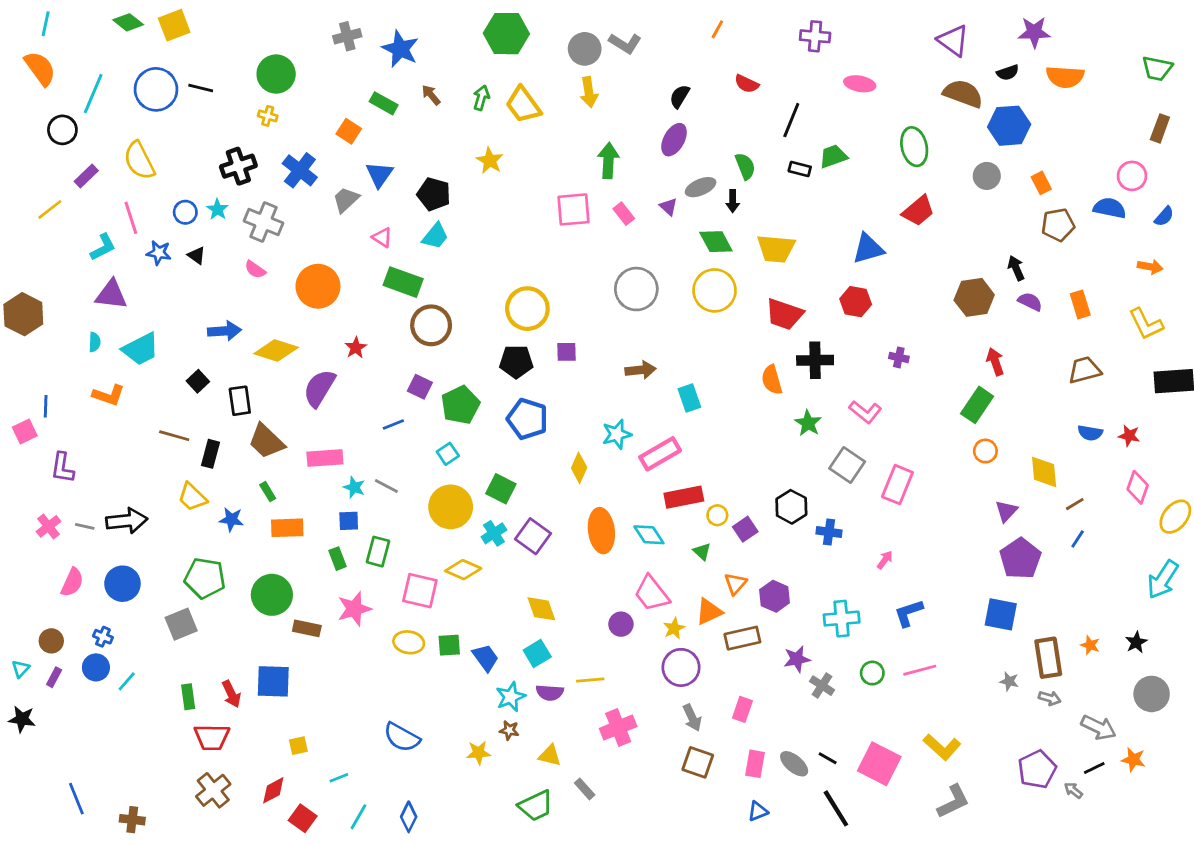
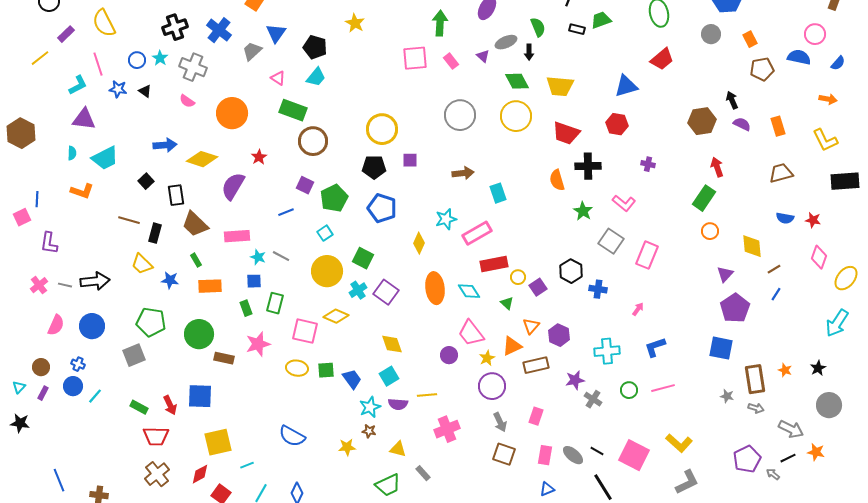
green rectangle: (188, 697) -> (139, 407), turned -54
yellow square: (298, 746) -> (218, 442), size x2.0

